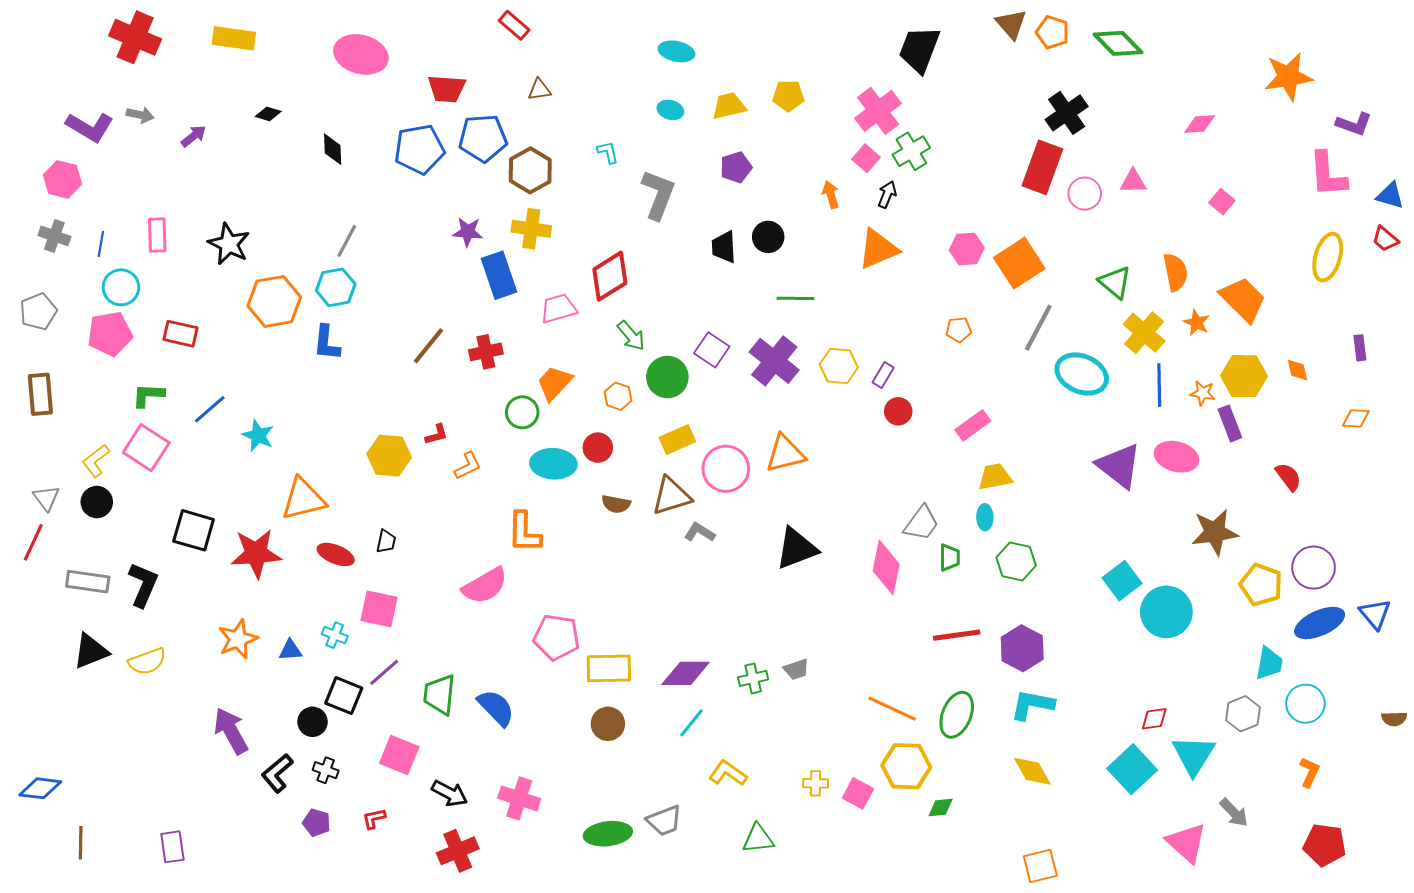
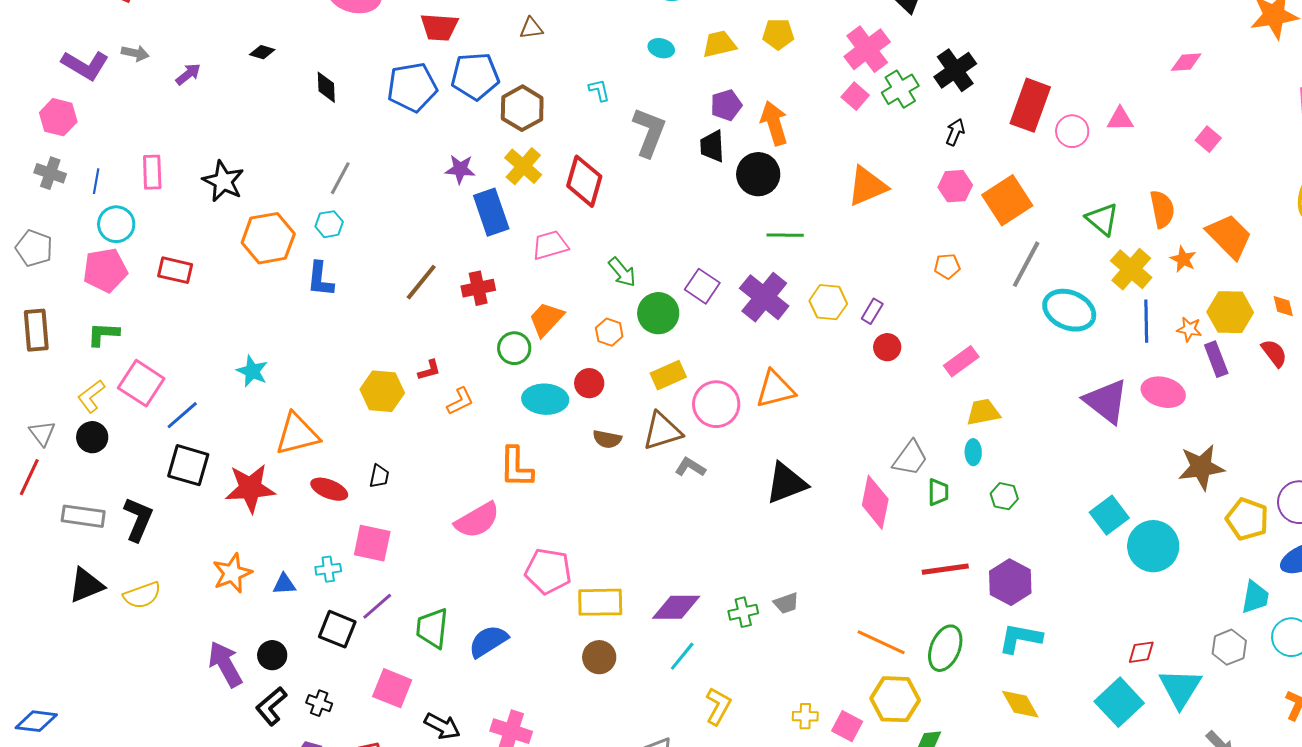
black cross: (1067, 113) -> (955, 70), moved
orange arrow: (831, 195) -> (774, 123), moved, size x1.6
black arrow: (887, 195) -> (955, 132), moved
yellow cross: (531, 229) -> (523, 166), turned 33
black circle: (768, 237) -> (758, 174), size x1.4
black trapezoid: (724, 247) -> (712, 146), moved
red diamond: (610, 276) -> (584, 181), moved, turned -42
cyan hexagon: (336, 287) -> (329, 224), size x0.7
gray pentagon: (38, 312) -> (34, 248), turned -30
green L-shape: (148, 395) -> (103, 334), moved
blue line: (210, 409) -> (182, 415), moved
red semicircle: (1288, 477) -> (1274, 353), moved
green hexagon: (1016, 562) -> (1004, 496), size x0.7
cyan cross: (335, 635) -> (328, 569), turned -30
blue semicircle: (496, 708) -> (488, 641), turned -78
black circle: (313, 722) -> (272, 655), moved
yellow L-shape: (728, 773) -> (718, 706), turned 84

